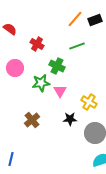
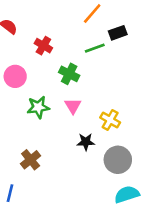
black rectangle: (95, 20) -> (118, 33), moved
green star: (41, 83) -> (38, 107), moved
brown cross: (32, 120) -> (31, 160), moved

